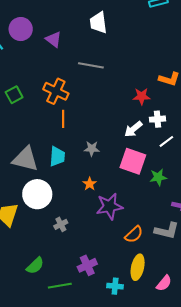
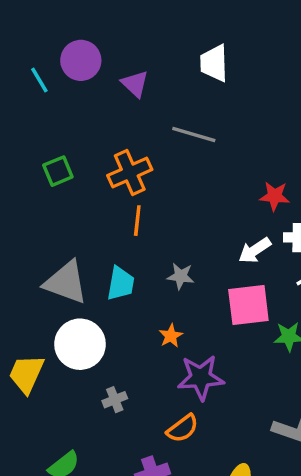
orange cross: (56, 91) -> (130, 173), turned 35
pink square: (133, 161) -> (248, 305), turned -32
orange semicircle: (134, 234) -> (183, 428), moved

